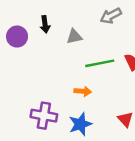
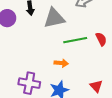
gray triangle: (74, 37) -> (54, 18), size x1.6

